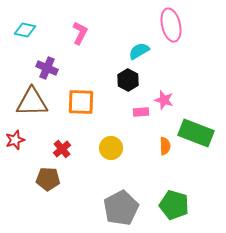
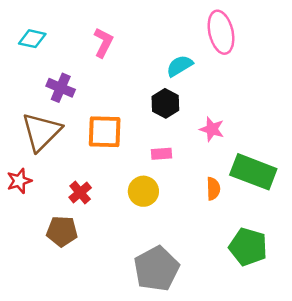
brown triangle: (32, 102) -> (41, 132), turned -44
pink rectangle: (141, 112) -> (162, 154), moved
green pentagon: (174, 205) -> (248, 247), moved

